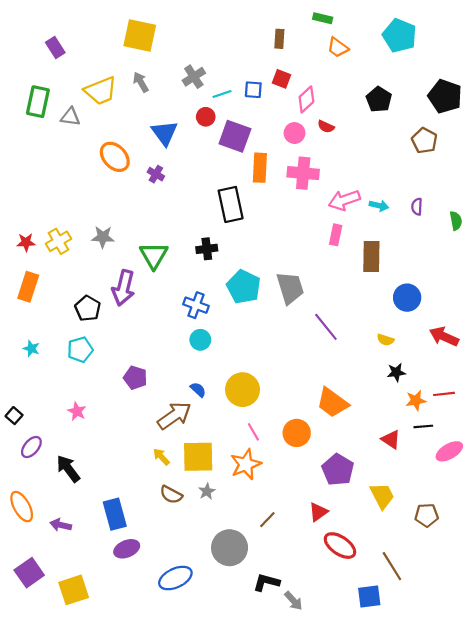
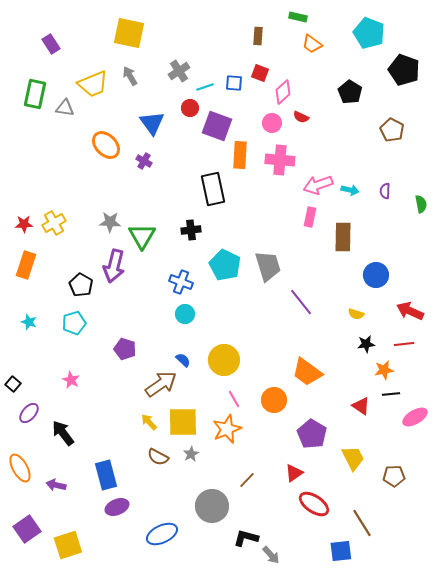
black pentagon: (445, 96) -> (404, 70), moved
gray star: (103, 237) -> (110, 222), moved
red line: (444, 394) -> (404, 344), moved

